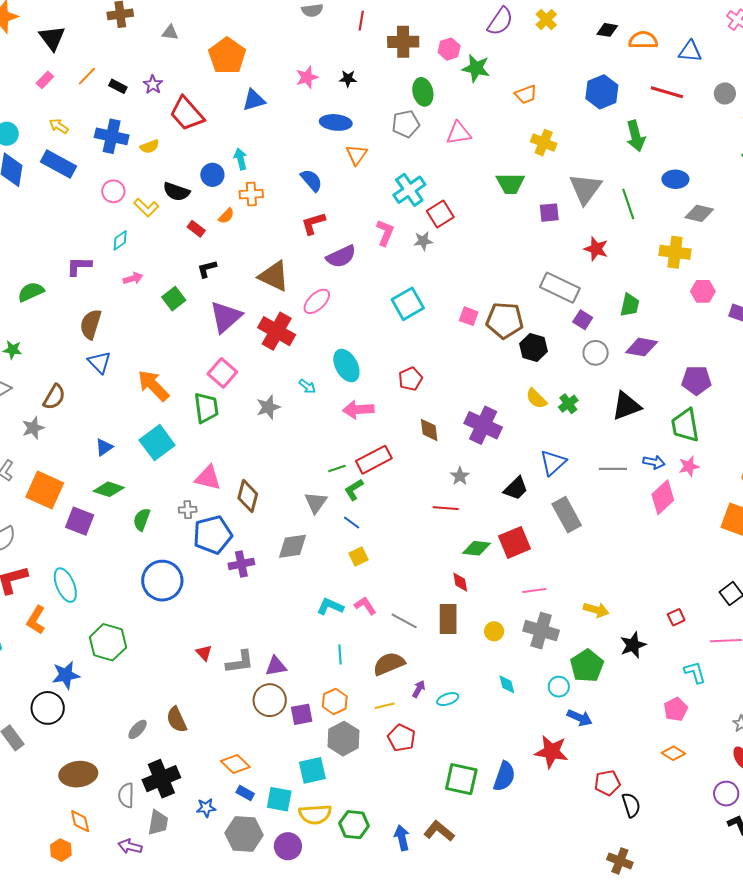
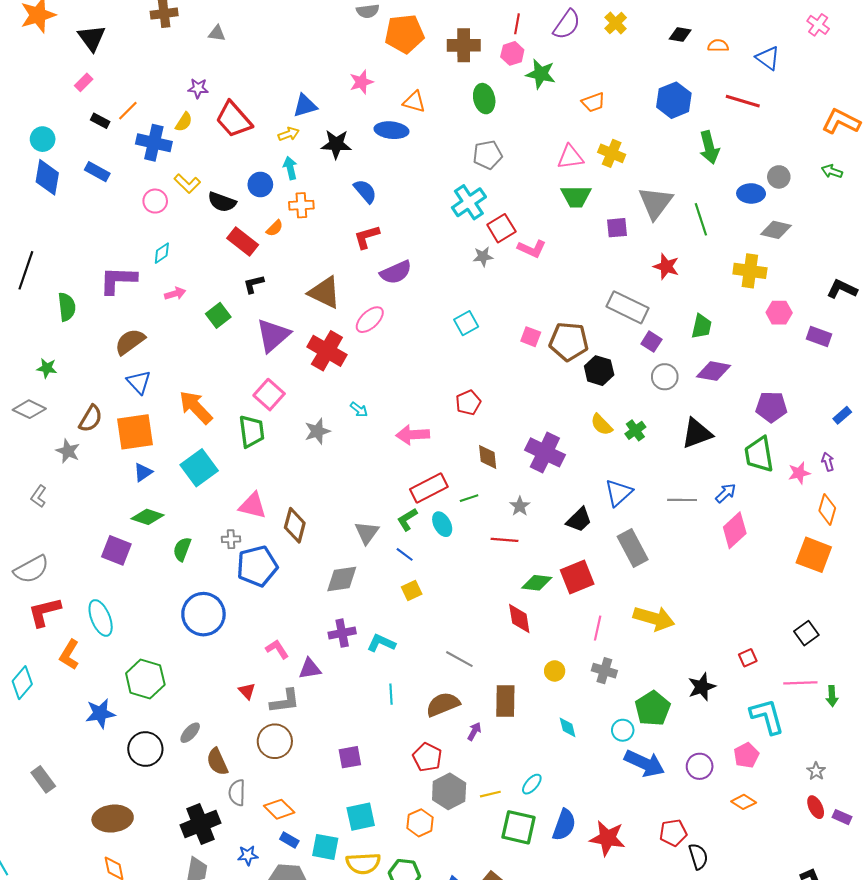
red line: (361, 21) -> (517, 24), moved
orange semicircle: (643, 40) -> (718, 46), size x0.7
blue triangle: (690, 51) -> (768, 58), turned 30
orange pentagon: (227, 56) -> (404, 34), moved, turned 30
orange line: (87, 76) -> (128, 111), moved
black star: (348, 79) -> (336, 144), moved, size x1.6
purple star: (153, 85) -> (198, 88), turned -30
black rectangle: (118, 86) -> (100, 121), moved
gray circle: (725, 94) -> (779, 177), moved
gray pentagon: (406, 124) -> (488, 155), moved
yellow arrow: (59, 126) -> (289, 134), moved, turned 126
pink triangle: (459, 133) -> (570, 157), moved
yellow semicircle: (150, 146) -> (184, 122), moved, turned -36
orange triangle: (357, 155) -> (414, 102), moved, turned -50
blue rectangle: (59, 164) -> (97, 172), size x0.7
yellow L-shape: (146, 207) -> (187, 183), moved
red rectangle: (196, 229) -> (243, 242), size x1.6
pink L-shape: (385, 233) -> (532, 249), moved, turned 92
purple L-shape: (79, 266) -> (118, 280), size x1.4
green semicircle: (31, 292) -> (67, 307), turned 108
cyan square: (408, 304) -> (466, 323), size x0.7
brown semicircle: (91, 324) -> (130, 342), turned 36
cyan ellipse: (346, 366) -> (442, 524), moved, size x0.7
gray star: (33, 428) -> (68, 451), turned -30
blue arrow: (654, 462) -> (726, 493), turned -55
pink star: (689, 466) -> (799, 473), moved
green line: (337, 468) -> (469, 498), moved
orange square: (45, 490) -> (135, 432), moved, turned -33
purple cross: (241, 564) -> (342, 633), moved
red diamond: (460, 582) -> (519, 619), size x1.4
pink line: (534, 591) -> (598, 628), turned -70
pink L-shape: (365, 606) -> (277, 649), moved
yellow arrow: (596, 610) -> (654, 618), moved, size x1.5
brown rectangle: (448, 619) -> (505, 701), moved
gray cross: (541, 631) -> (604, 671), size x0.7
purple triangle: (276, 666) -> (310, 669), moved
cyan L-shape: (695, 672) -> (767, 716), size x1.5
cyan ellipse: (448, 699) -> (532, 784), moved, turned -30
brown circle: (270, 700) -> (275, 741), moved
orange hexagon: (335, 701) -> (420, 823), moved
yellow line: (385, 706) -> (490, 794), moved
black circle: (48, 708) -> (145, 749), moved
blue arrow: (580, 718) -> (644, 763), size x1.5
gray ellipse: (138, 729) -> (190, 733), moved
red pentagon: (402, 738) -> (427, 757), moved
gray hexagon: (343, 739) -> (449, 791), moved
red star: (551, 752) -> (607, 838), moved
purple circle: (726, 794) -> (700, 766), moved
gray semicircle: (126, 795) -> (237, 793), moved

